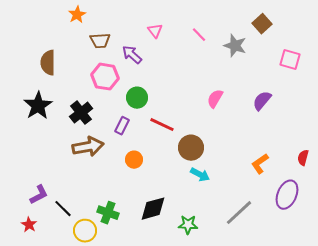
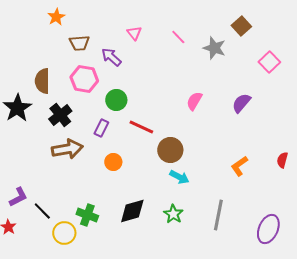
pink square: (290, 60) -> (269, 62), turned 30
brown semicircle: (48, 63) -> (42, 81), moved
purple ellipse: (287, 195) -> (268, 229), moved
gray line: (239, 213) -> (218, 215), turned -36
green star: (188, 225) -> (173, 214), moved, turned 30

